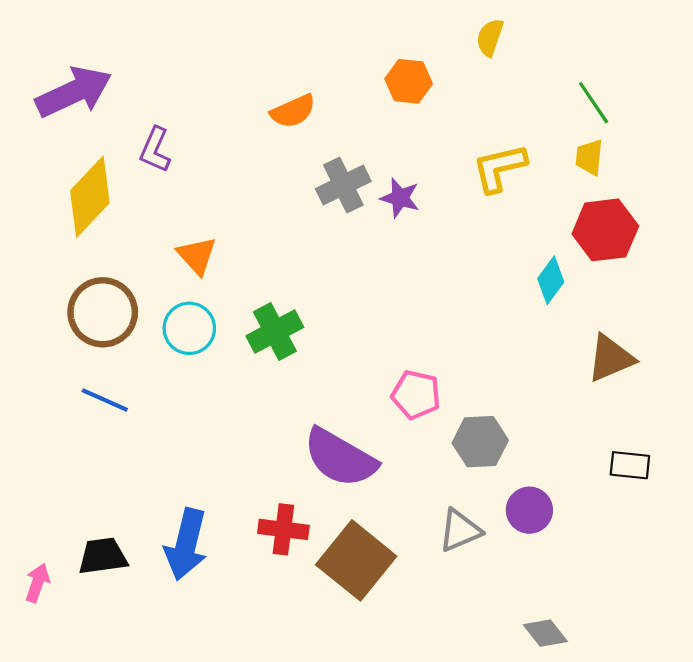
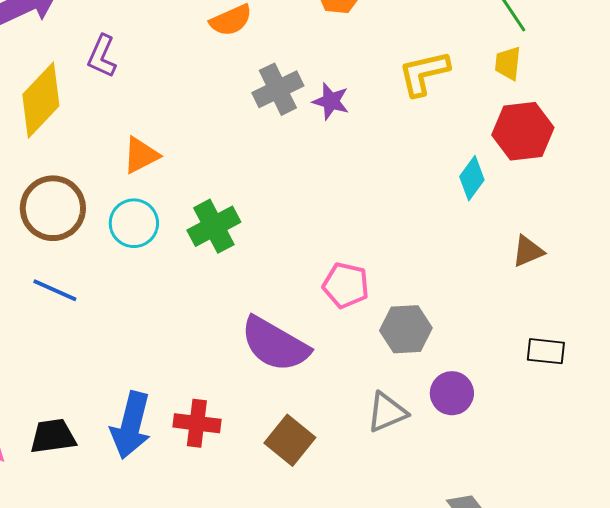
orange triangle: (197, 256) -> (141, 155), turned 45
brown triangle: (611, 358) -> (528, 251), size x0.7
red cross: (283, 529) -> (197, 423), moved
brown square: (356, 560) -> (290, 440), size x0.7

